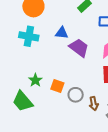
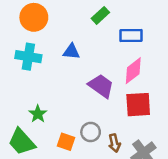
purple trapezoid: (79, 48) -> (101, 86), moved
orange square: (57, 86) -> (66, 142), moved

